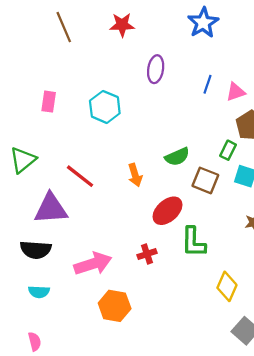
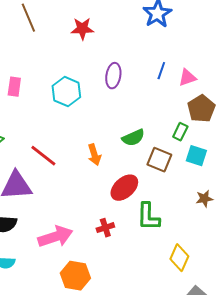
red star: (122, 25) -> (82, 29), moved
purple ellipse: (156, 69) -> (113, 76), moved

